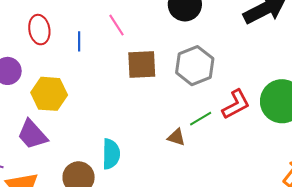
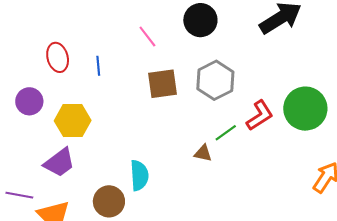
pink line: (116, 25) -> (147, 37), moved
purple trapezoid: (32, 134) -> (59, 163), turned -80

